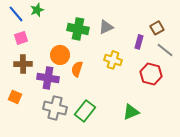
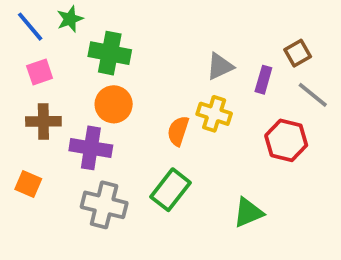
gray triangle: (106, 27) -> (220, 66), moved
green cross: (78, 29) -> (110, 53), moved
orange semicircle: (77, 69) -> (178, 131), moved
green rectangle: (85, 111) -> (170, 190), moved

